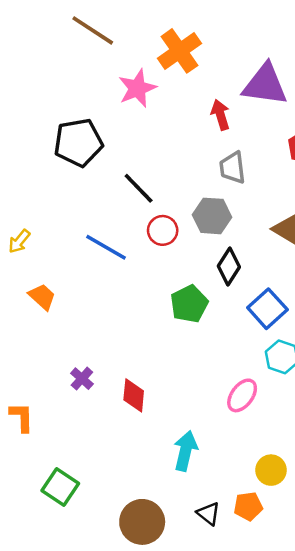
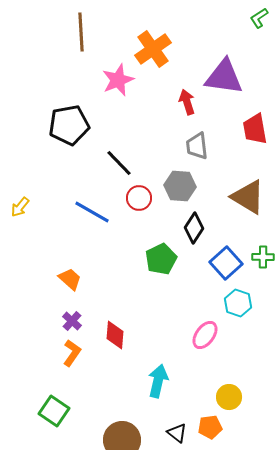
brown line: (93, 30) -> (81, 32), turned 54
orange trapezoid: (42, 297) -> (70, 279), moved
orange L-shape: (22, 417) -> (72, 353), moved, turned 36

